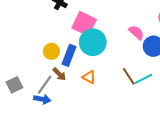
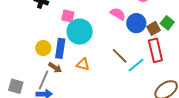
pink square: (84, 24) -> (68, 16), size x0.6
cyan line: (143, 79) -> (136, 65), moved
gray square: (15, 85) -> (16, 86), turned -35

